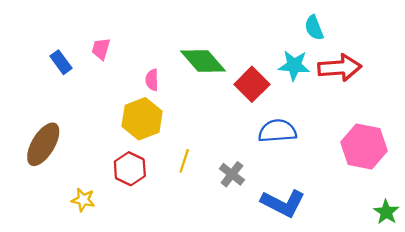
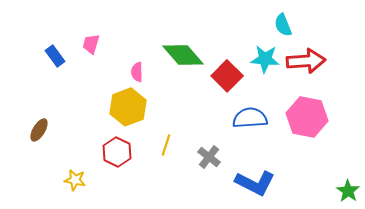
brown ellipse: (43, 144) -> (39, 130), size x0.6
pink hexagon: (364, 147) -> (307, 117), moved

